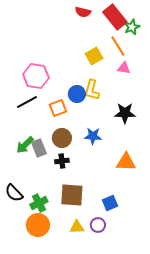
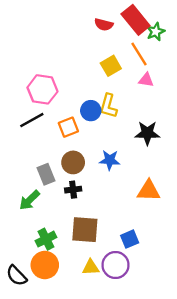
red semicircle: (83, 12) -> (104, 25), moved
green arrow: (25, 145) -> (29, 200), moved
black semicircle: (14, 193) -> (17, 276), moved
purple circle: (98, 225) -> (116, 265), size x1.5

